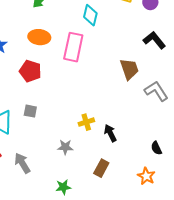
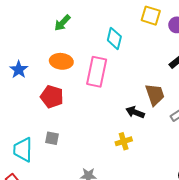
yellow cross: (86, 122) -> (124, 141), moved
black arrow: (110, 133) -> (135, 112), moved, turned -42

